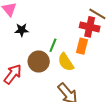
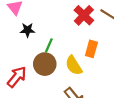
red cross: (90, 27) -> (84, 15), moved, turned 30
green line: (53, 45) -> (49, 45), moved

